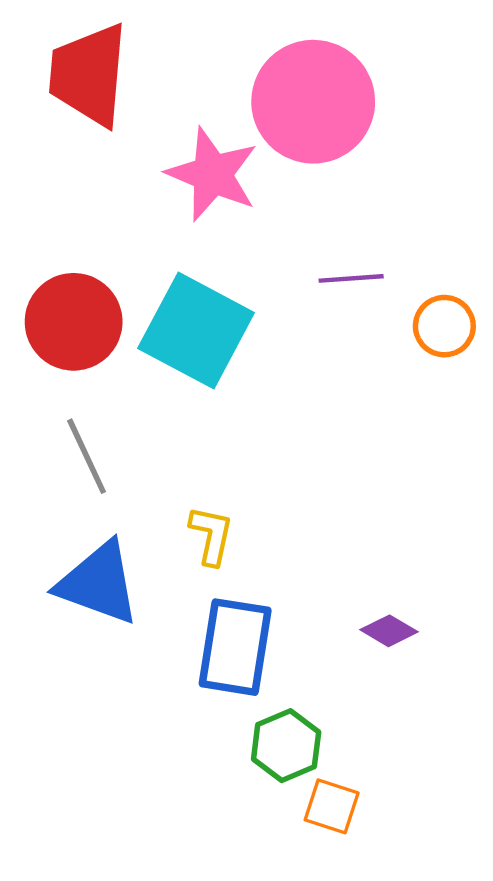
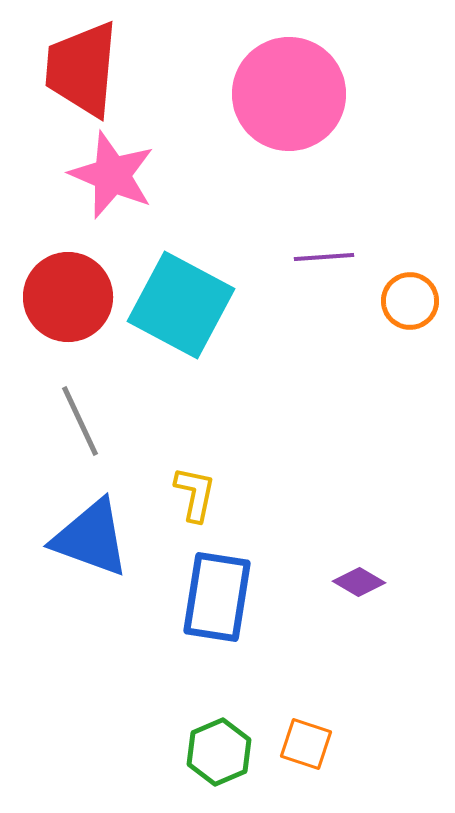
pink star: (212, 174) -> (112, 175), moved
green hexagon: (286, 746) -> (219, 752), moved

